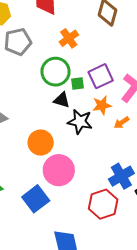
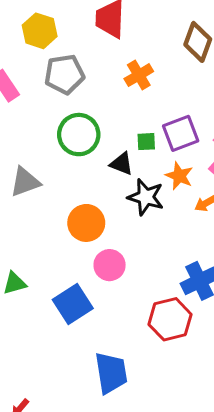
green circle: (55, 72) -> (79, 135), moved
orange star: (102, 105) -> (179, 176), turned 30
pink circle: (59, 170) -> (110, 265), size x0.7

